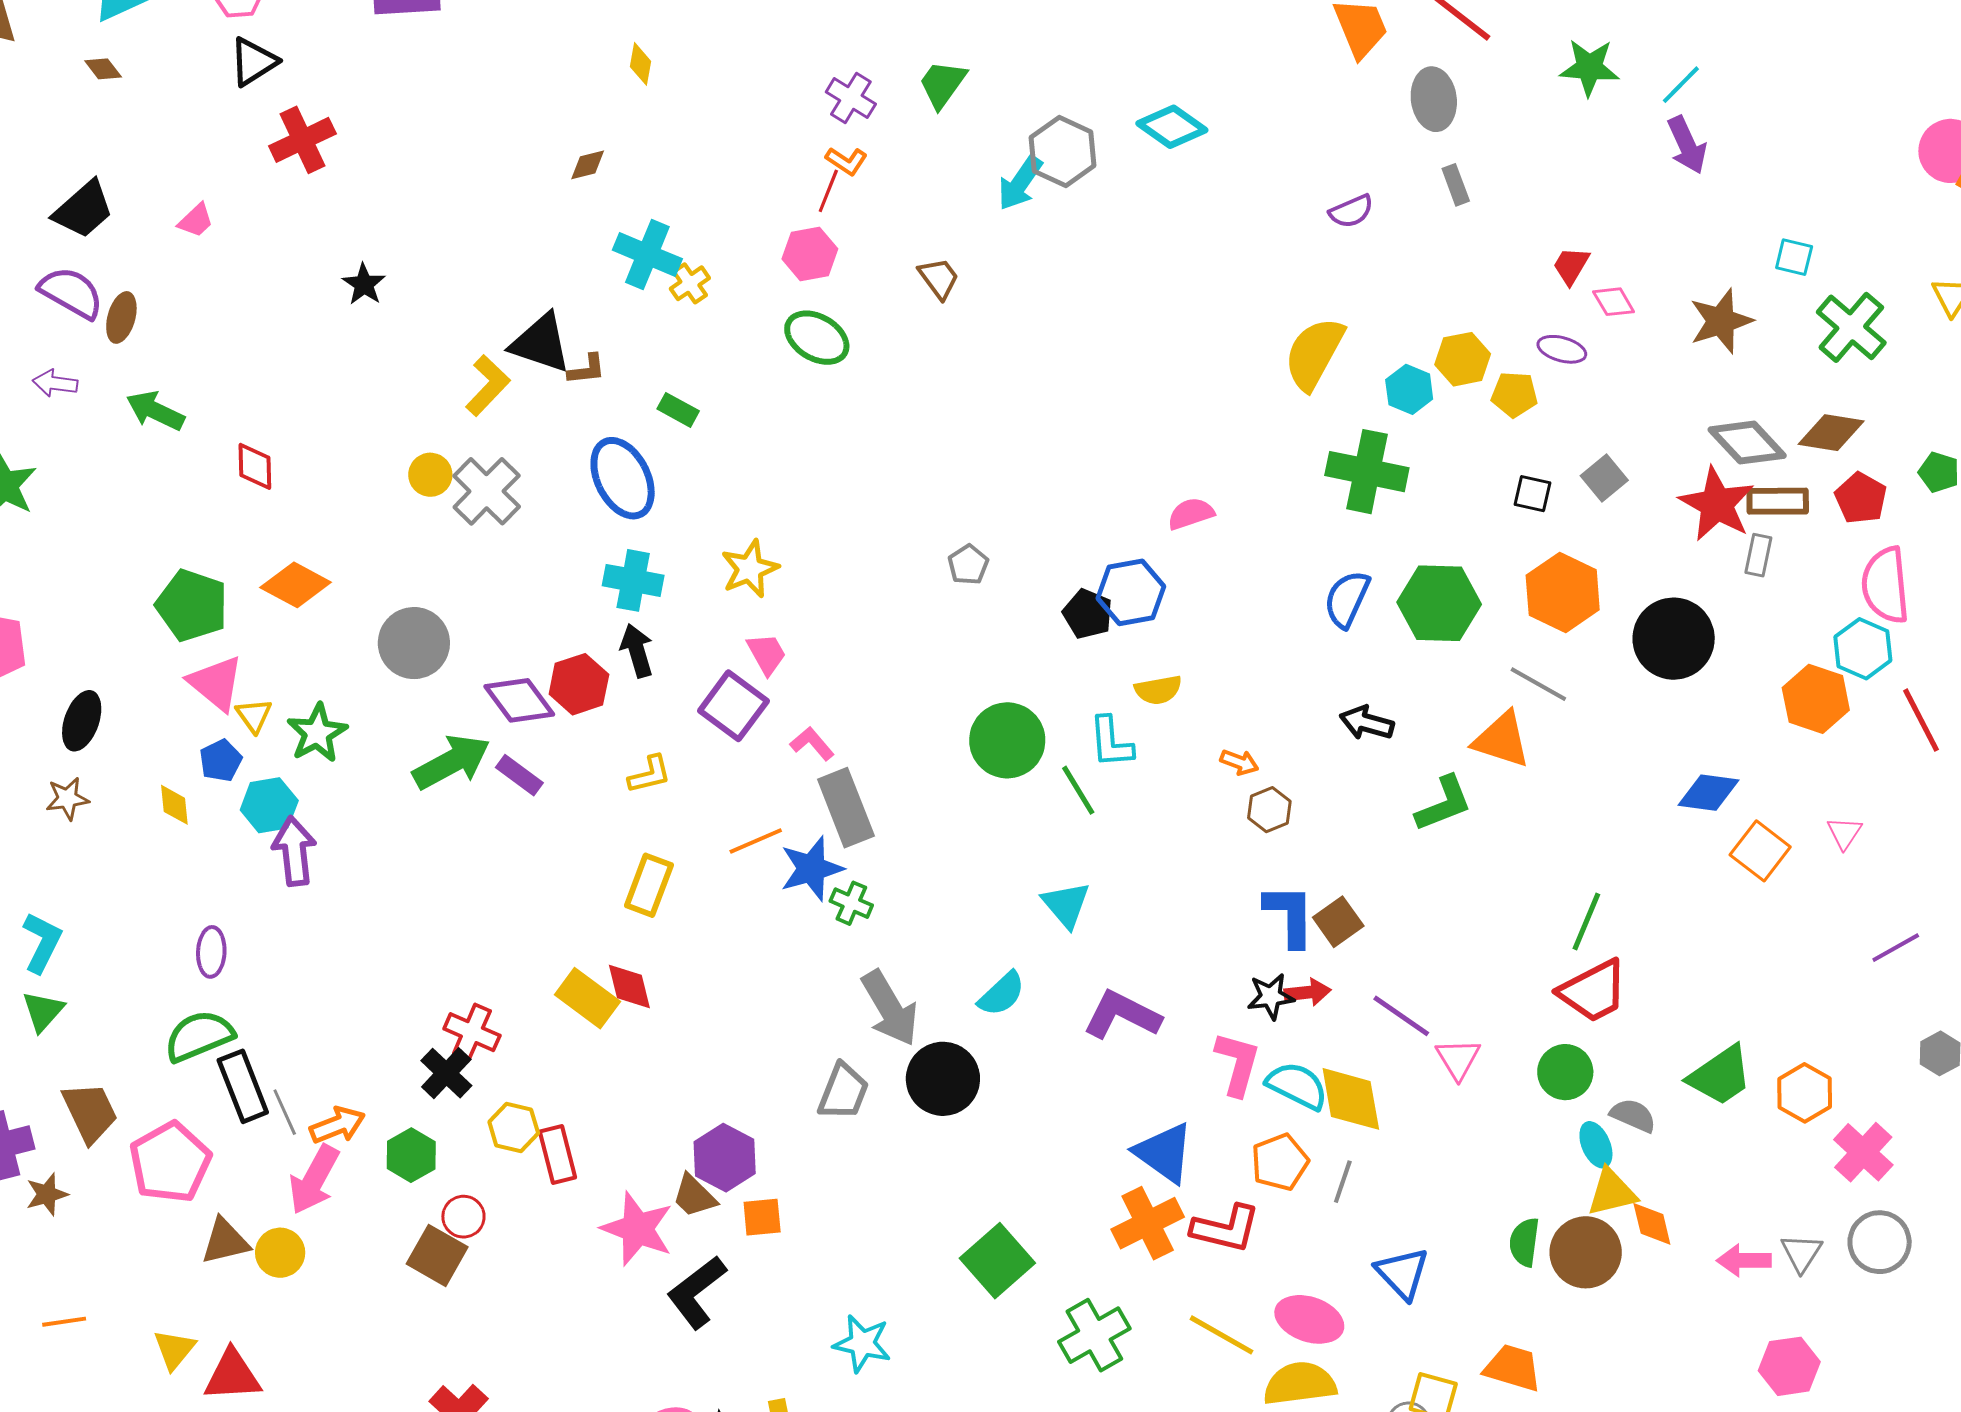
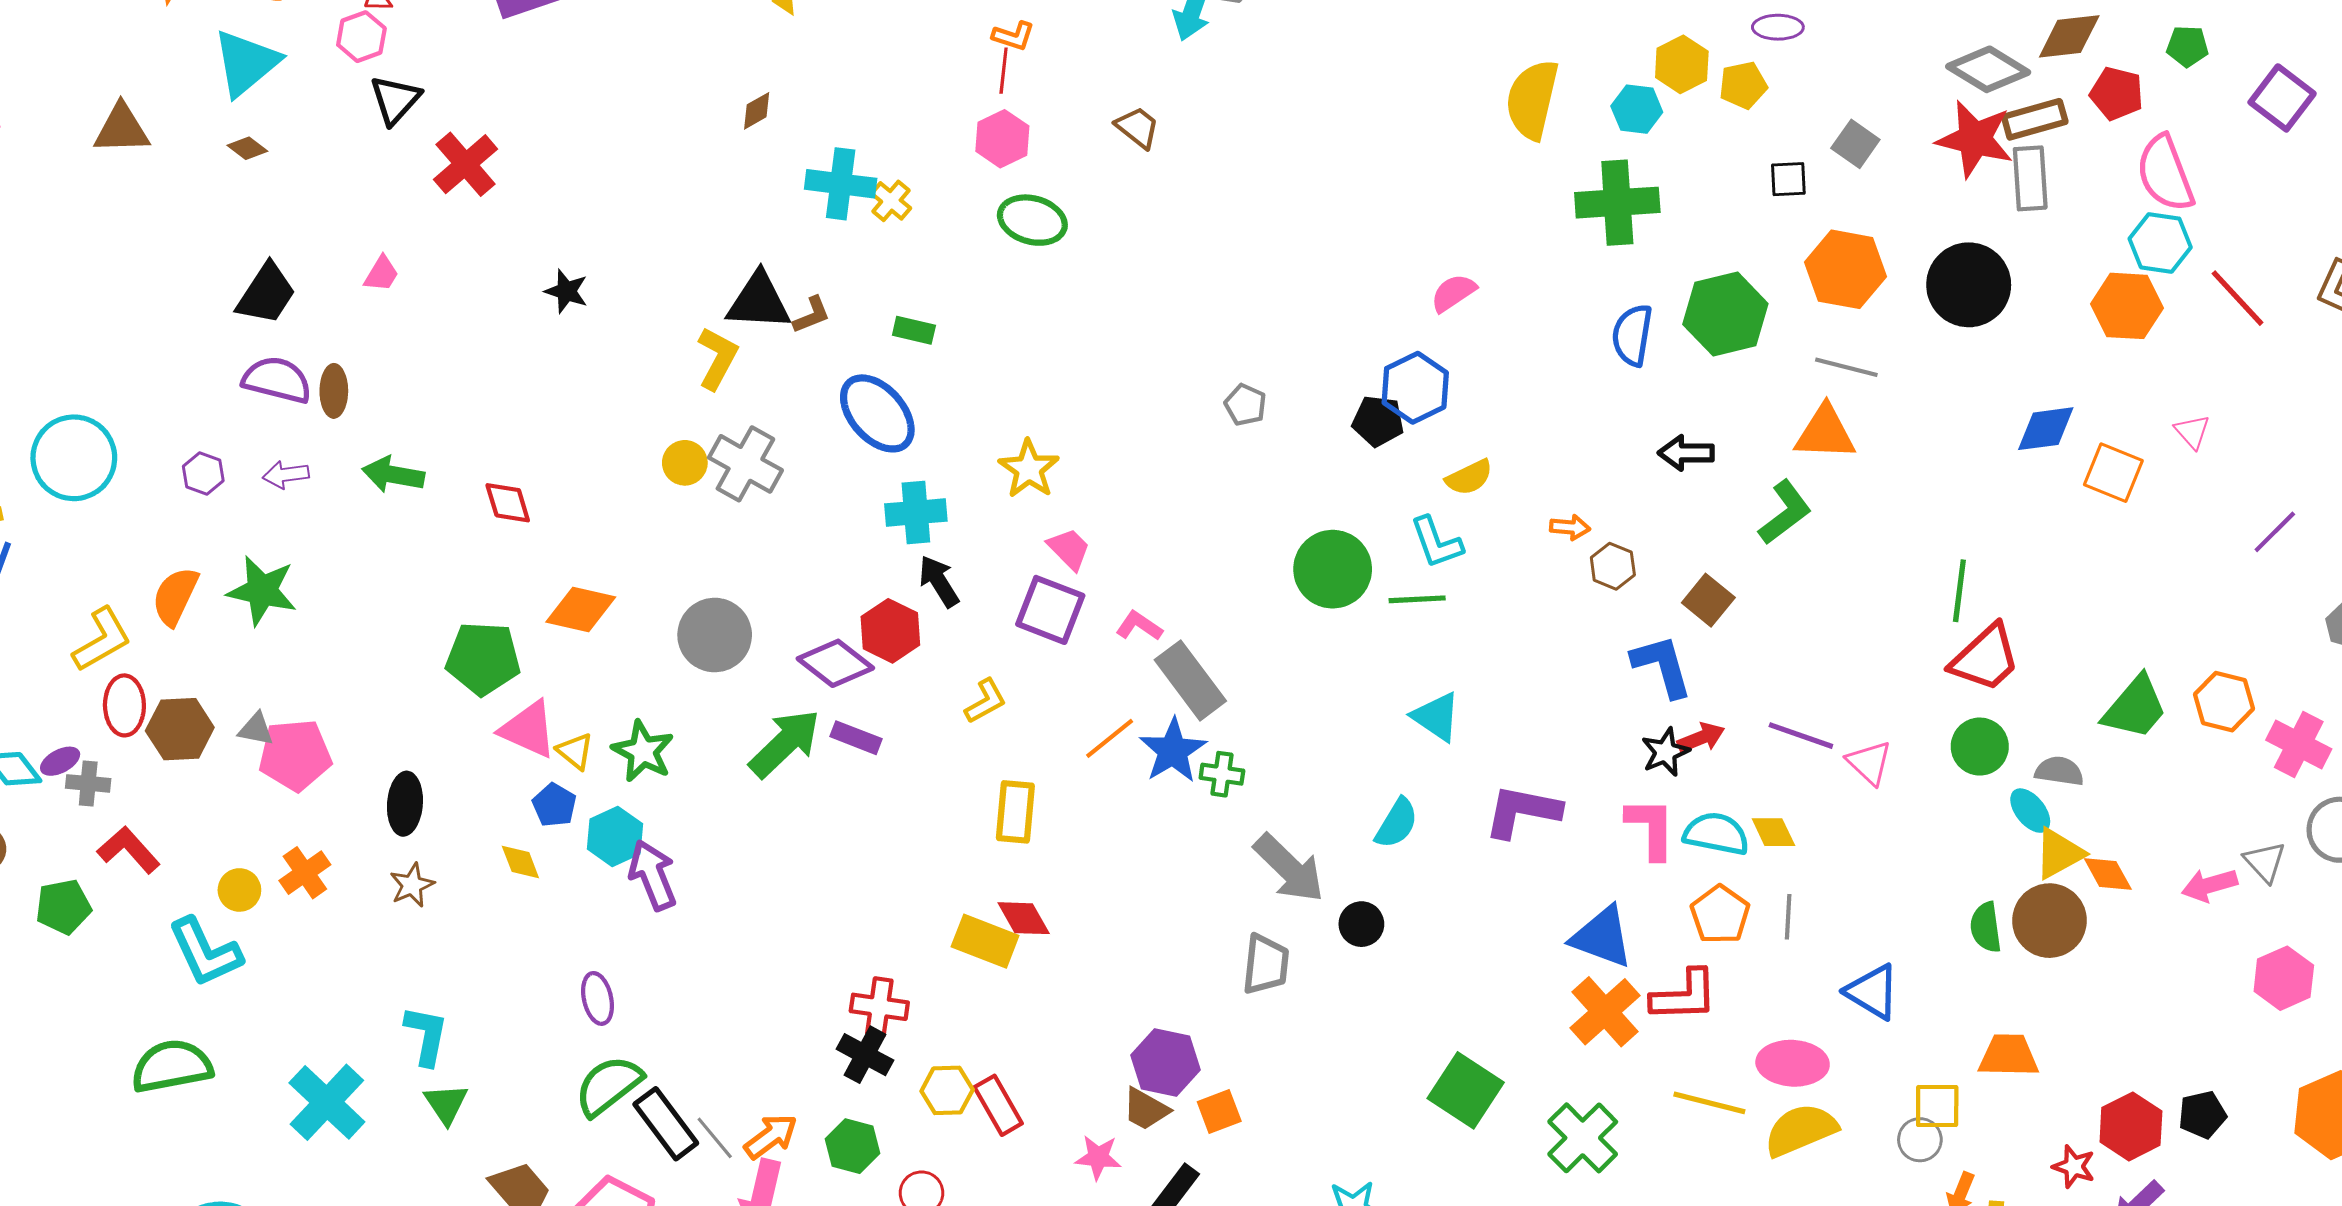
gray rectangle: (1758, 555) -> (2030, 178), size x1.5
green line: (1078, 790) -> (1417, 599), turned -46
brown square: (1338, 922) -> (1708, 600), moved
black circle: (943, 1079) -> (1361, 924), size x0.6
yellow diamond: (1351, 1099) -> (1773, 832), size x0.6
pink star: (637, 1229) -> (1098, 1157), size x0.6

